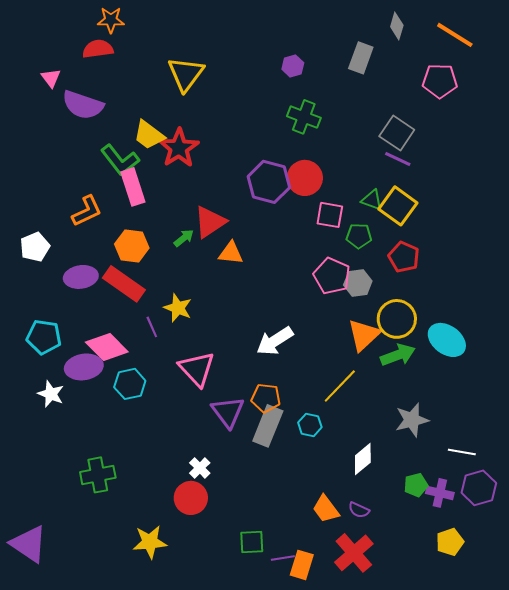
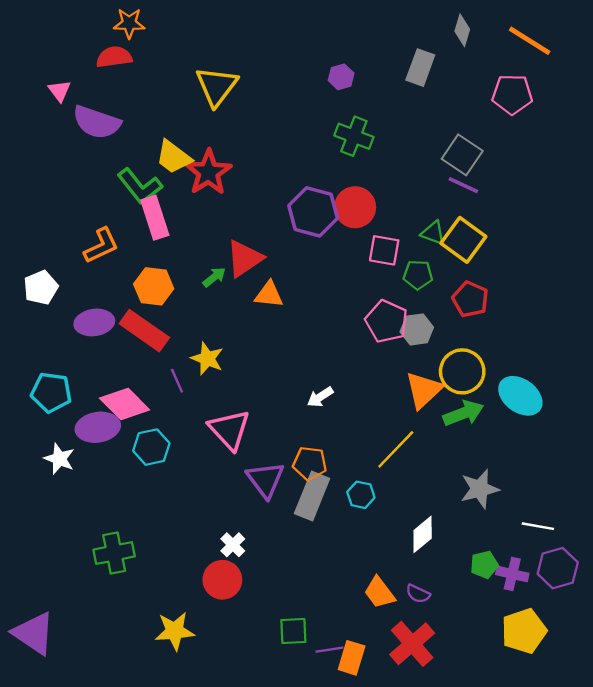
white arrow: (275, 341) -> (320, 397), size x0.6
yellow pentagon: (450, 542) -> (524, 631), size x1.4

